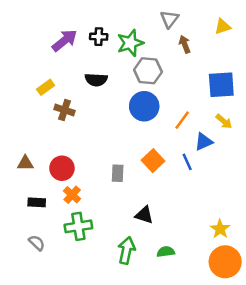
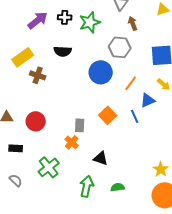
gray hexagon: (148, 71) -> (120, 47), moved
yellow rectangle: (46, 87) -> (23, 57), size x1.5
orange cross: (72, 195) -> (72, 142), moved
green cross: (78, 226) -> (49, 167), turned -30

